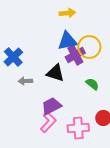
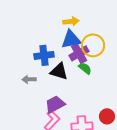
yellow arrow: (67, 13) -> (71, 21), moved
blue cross: (13, 57) -> (44, 55), moved, turned 36
green semicircle: (92, 84) -> (85, 68), moved

